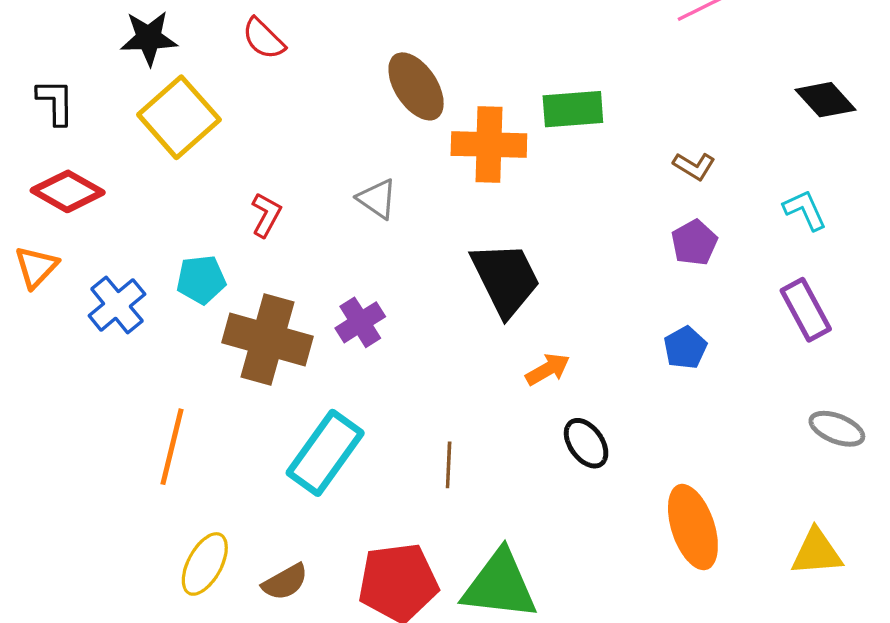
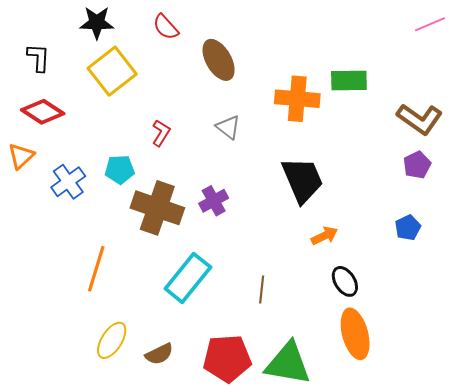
brown ellipse: (416, 86) -> (219, 60), moved
brown L-shape: (694, 166) -> (420, 119), size x1.8
orange ellipse: (693, 527) -> (355, 334), moved

